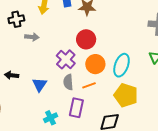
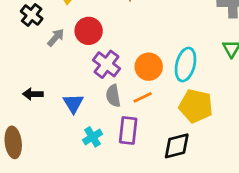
black cross: (16, 19) -> (32, 15), turned -35
gray arrow: (32, 37) -> (56, 37), turned -48
red circle: (86, 39) -> (89, 31), moved
cyan cross: (51, 118) -> (93, 137), moved

